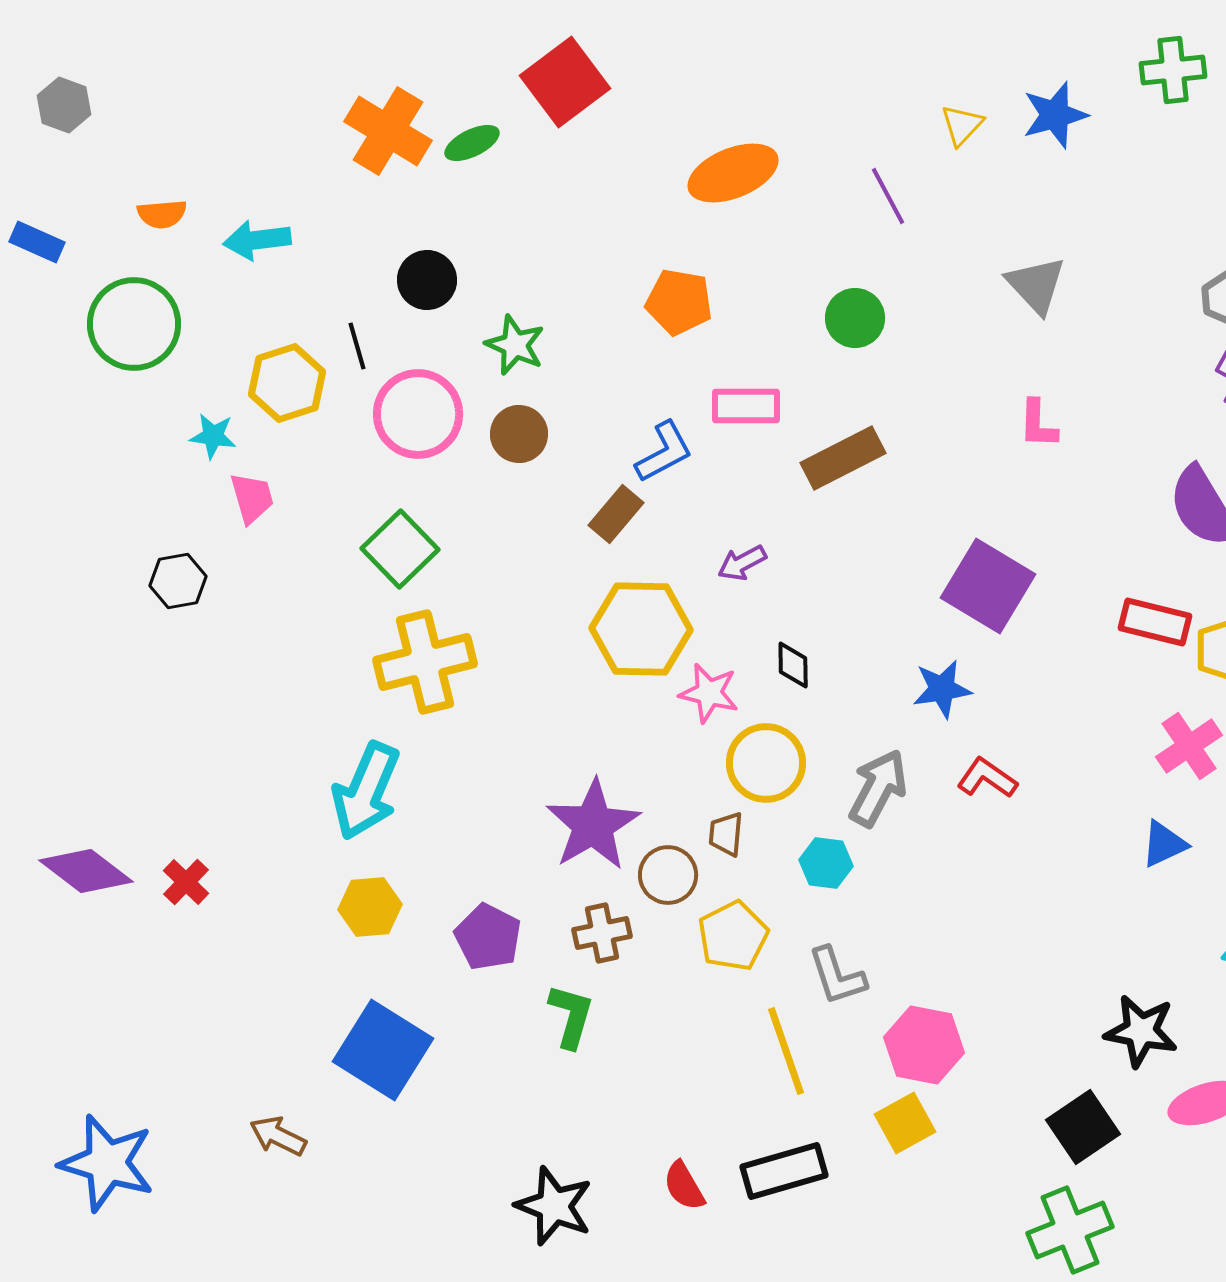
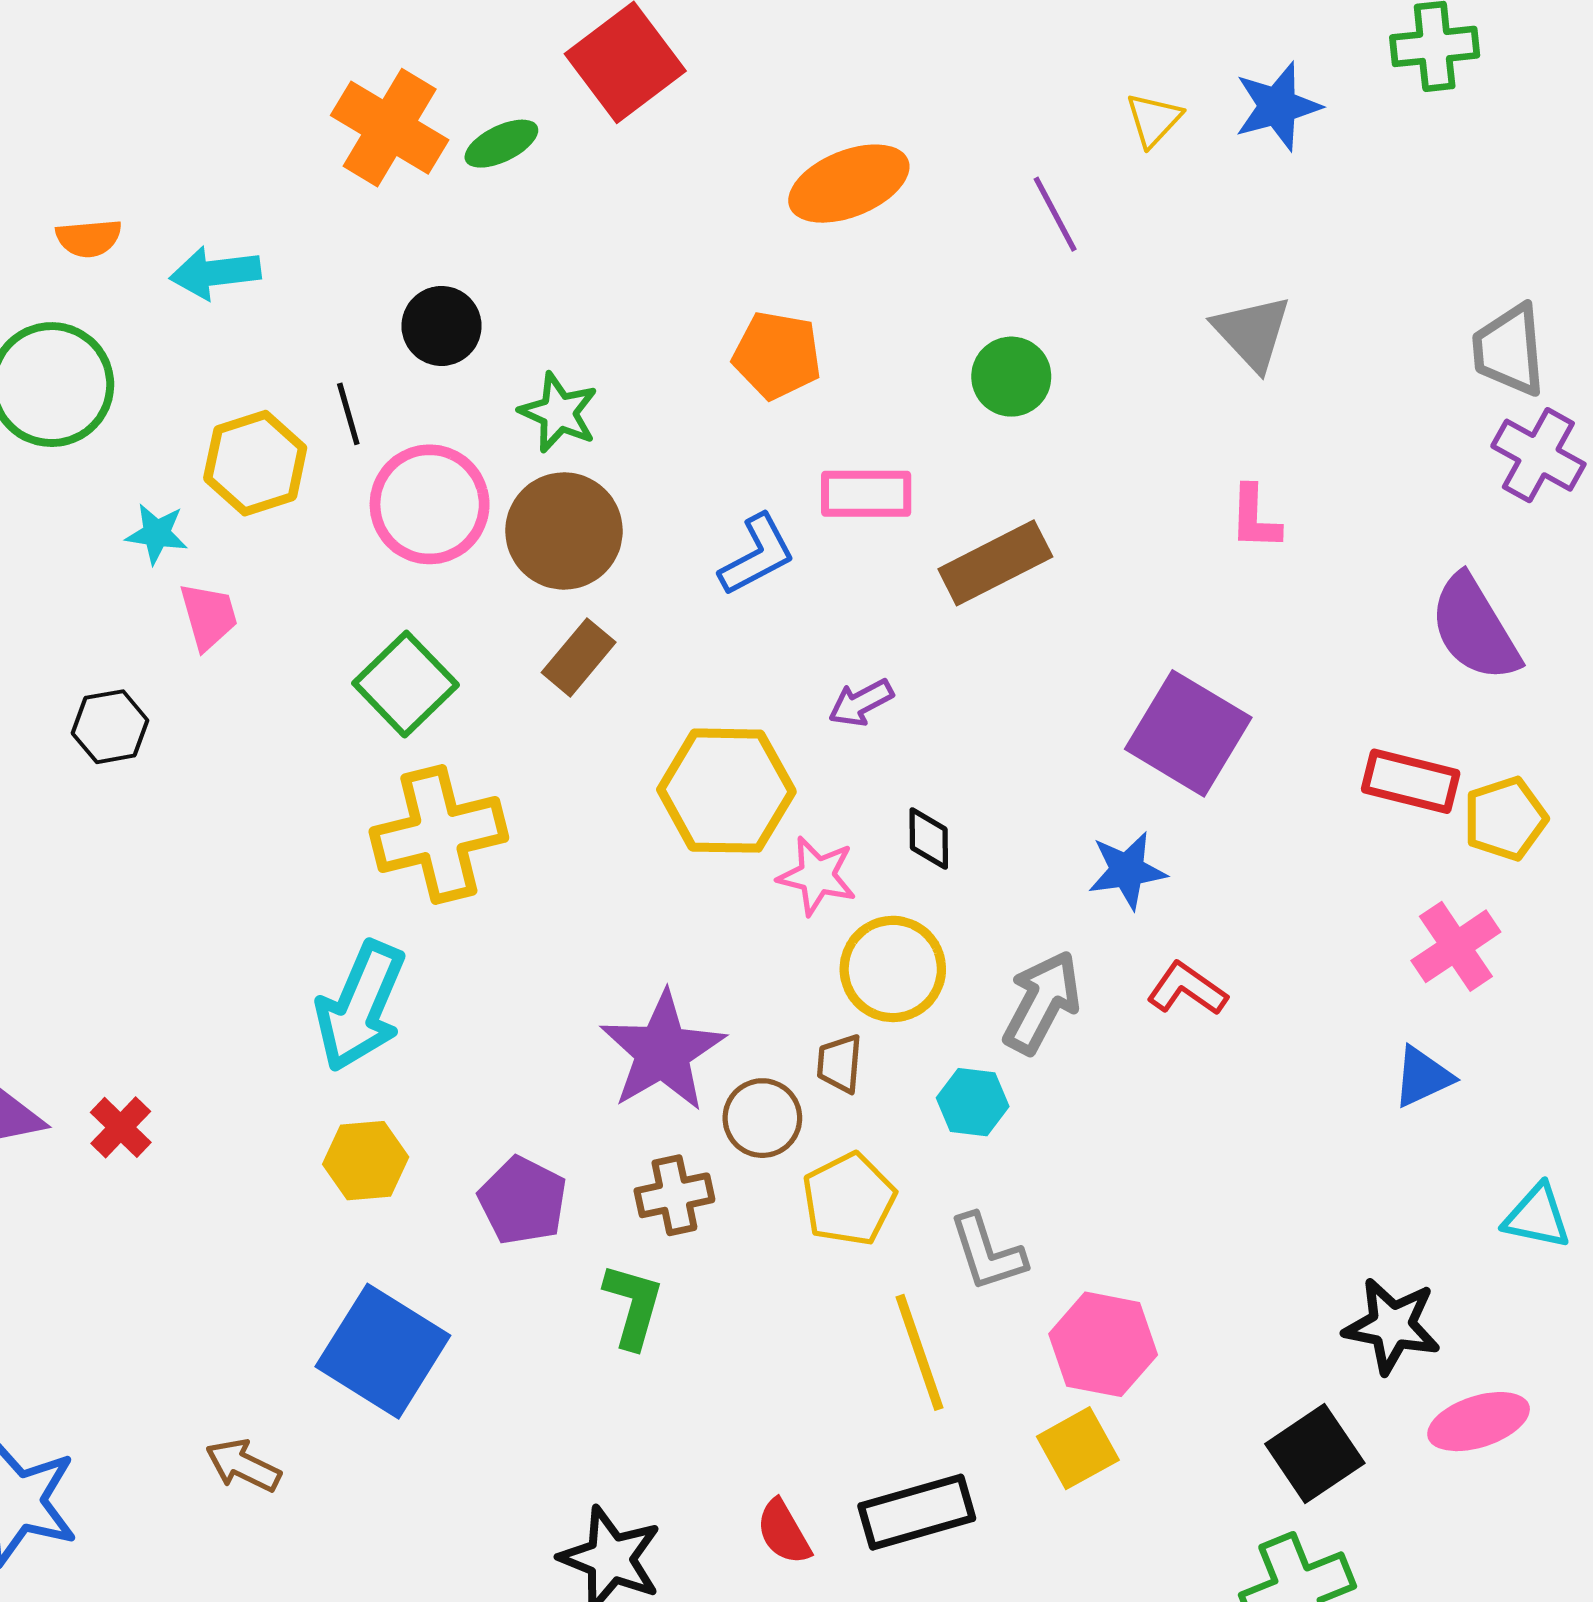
brown circle: (519, 434) -> (564, 531), size x1.5
brown rectangle: (616, 514) -> (579, 657), moved

